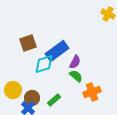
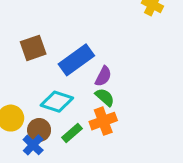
cyan diamond: (44, 64) -> (57, 102), moved, turned 35
orange cross: (92, 92) -> (103, 121), moved

